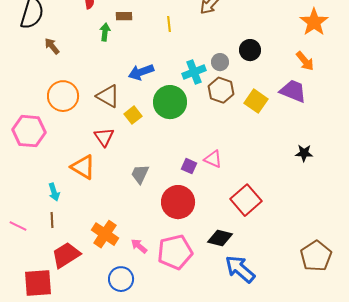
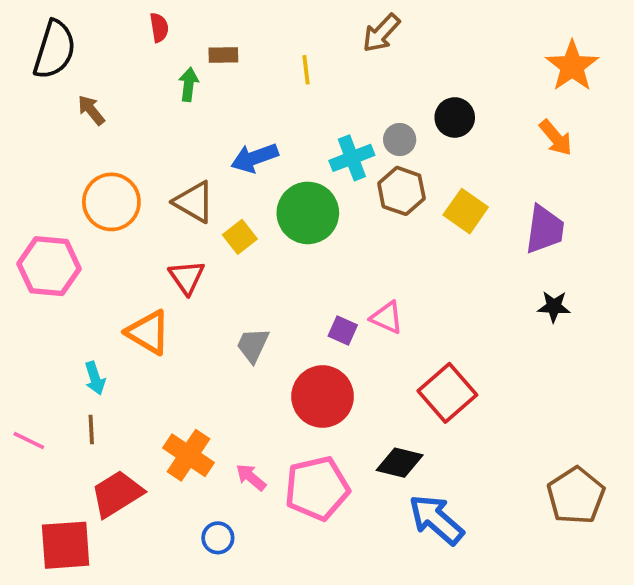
purple trapezoid: (293, 91) -> (545, 229), moved, turned 76
blue circle: (121, 279) -> (218, 538), size x0.7

